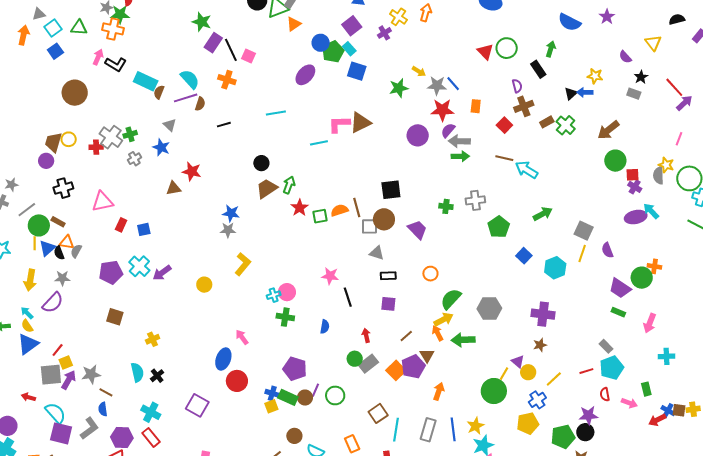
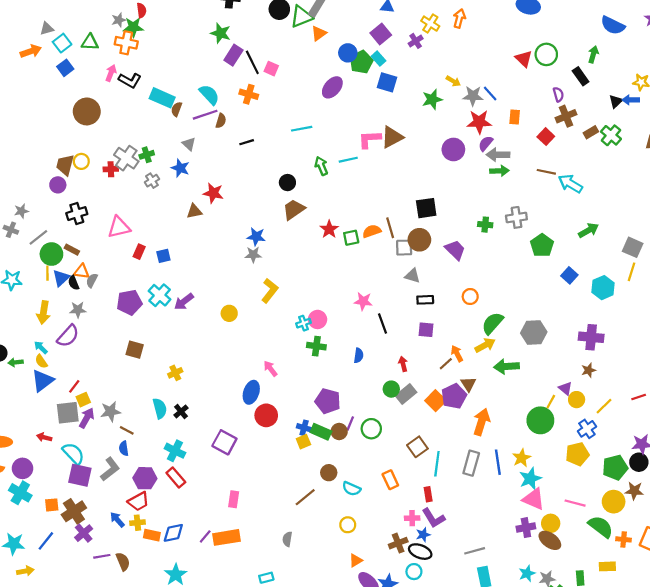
orange arrow: (23, 35) -> (31, 51), turned 60
green arrow: (289, 185) -> (321, 166), moved, turned -42
orange arrow: (438, 333) -> (457, 354), moved
orange arrow: (439, 391) -> (482, 422), size x1.4

